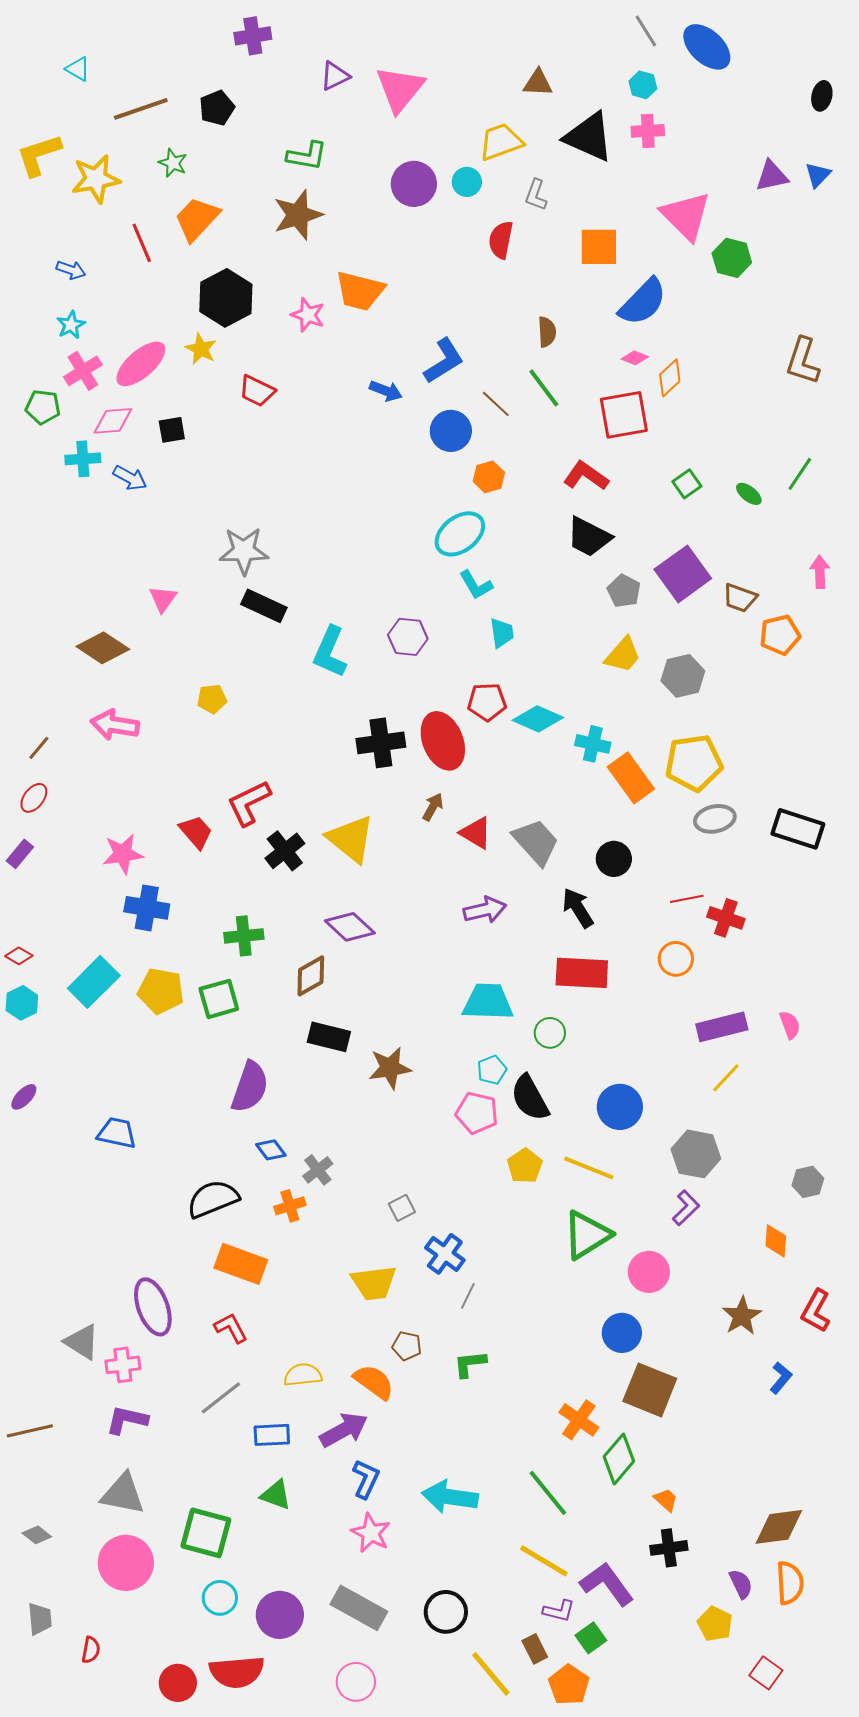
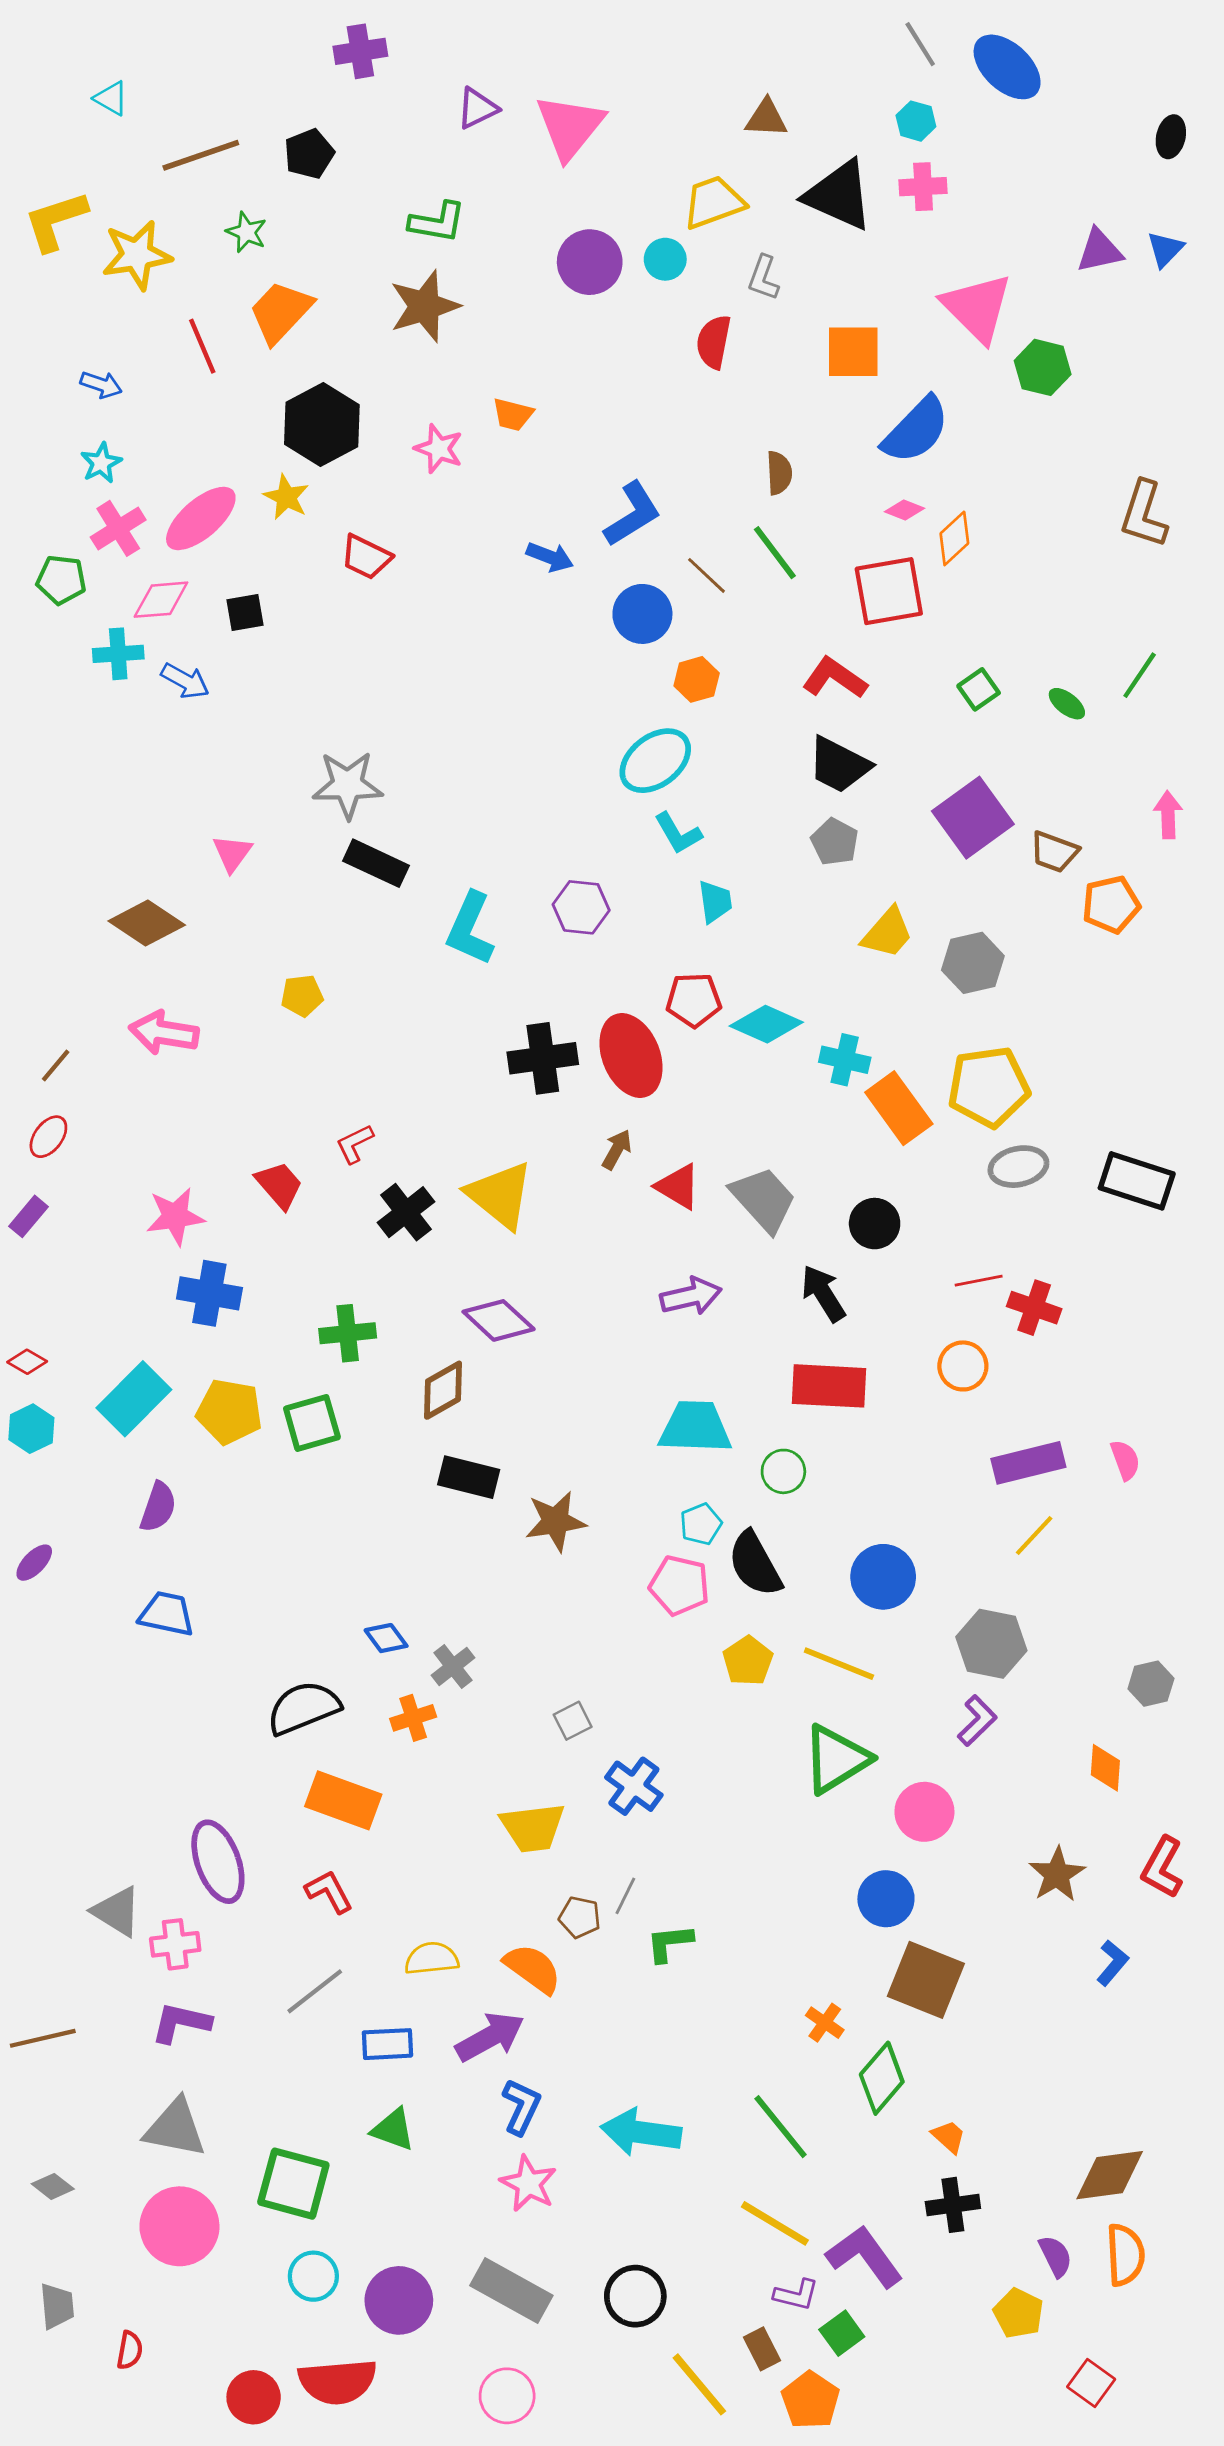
orange trapezoid: (360, 291) -> (513, 414), size x0.6
gray pentagon: (624, 591) -> (835, 842), moved
red L-shape: (249, 803) -> (355, 1144), size x0.6
purple semicircle: (250, 1087) -> (158, 1507), moved, size x0.7
gray line: (468, 1296) -> (625, 1896), moved
orange cross: (579, 1420) -> (825, 2023), size x0.7

